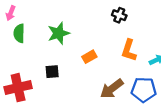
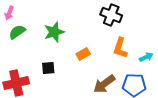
black cross: (119, 15) -> (111, 15), size x1.5
green semicircle: (19, 33) -> (17, 32), turned 54

